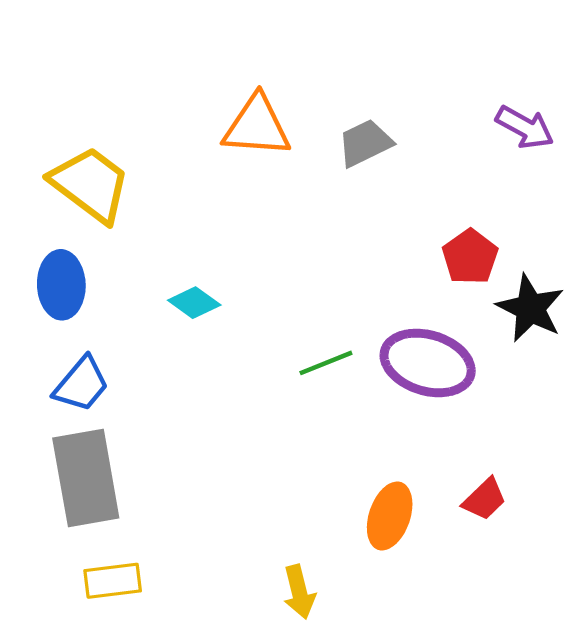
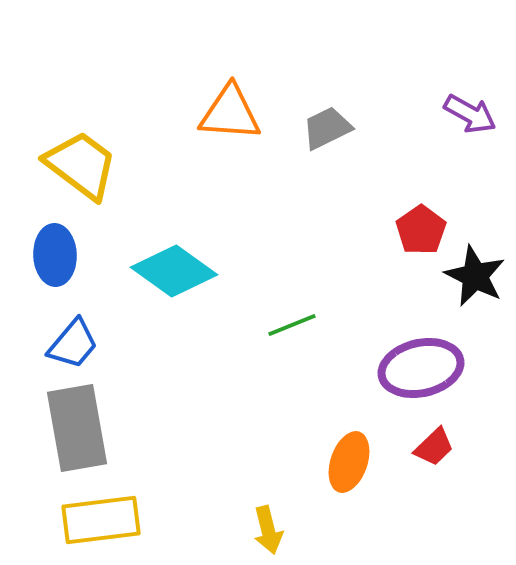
cyan diamond: (194, 303) -> (174, 271), size x1.8
purple ellipse: (428, 363) -> (421, 368), moved, turned -30
yellow rectangle: (113, 581) -> (101, 520), size x1.5

